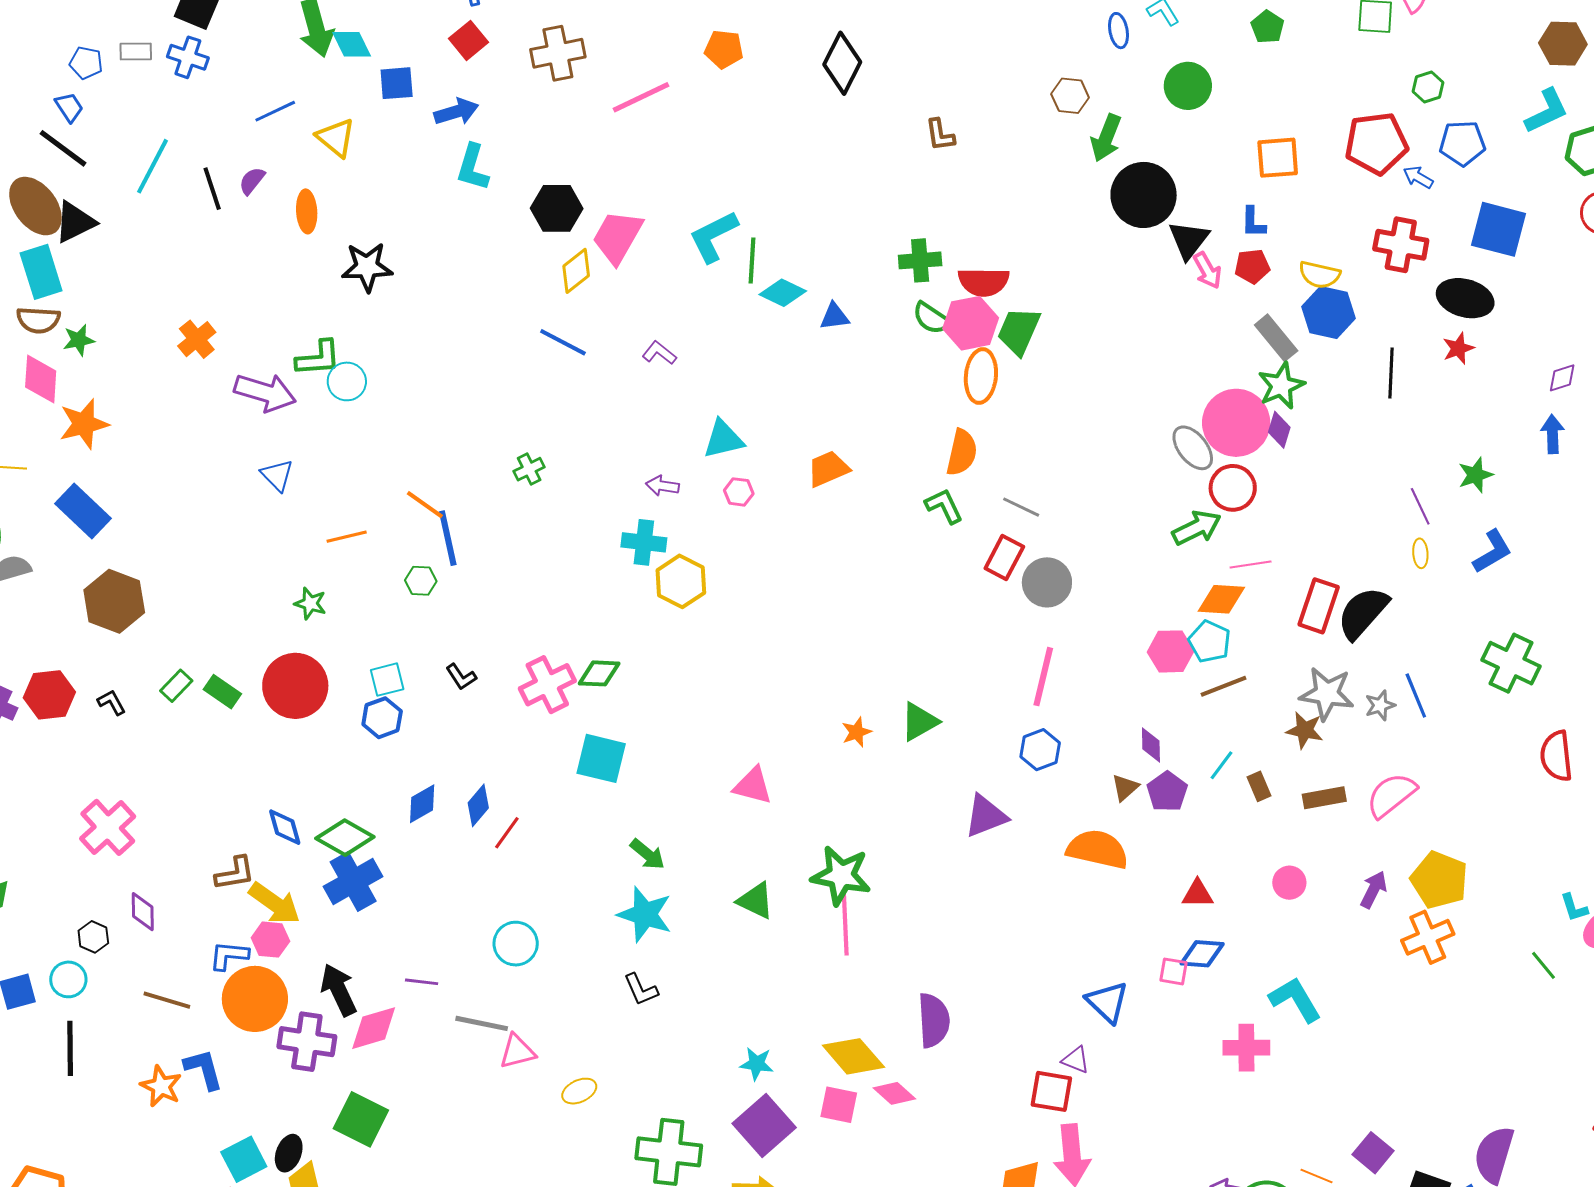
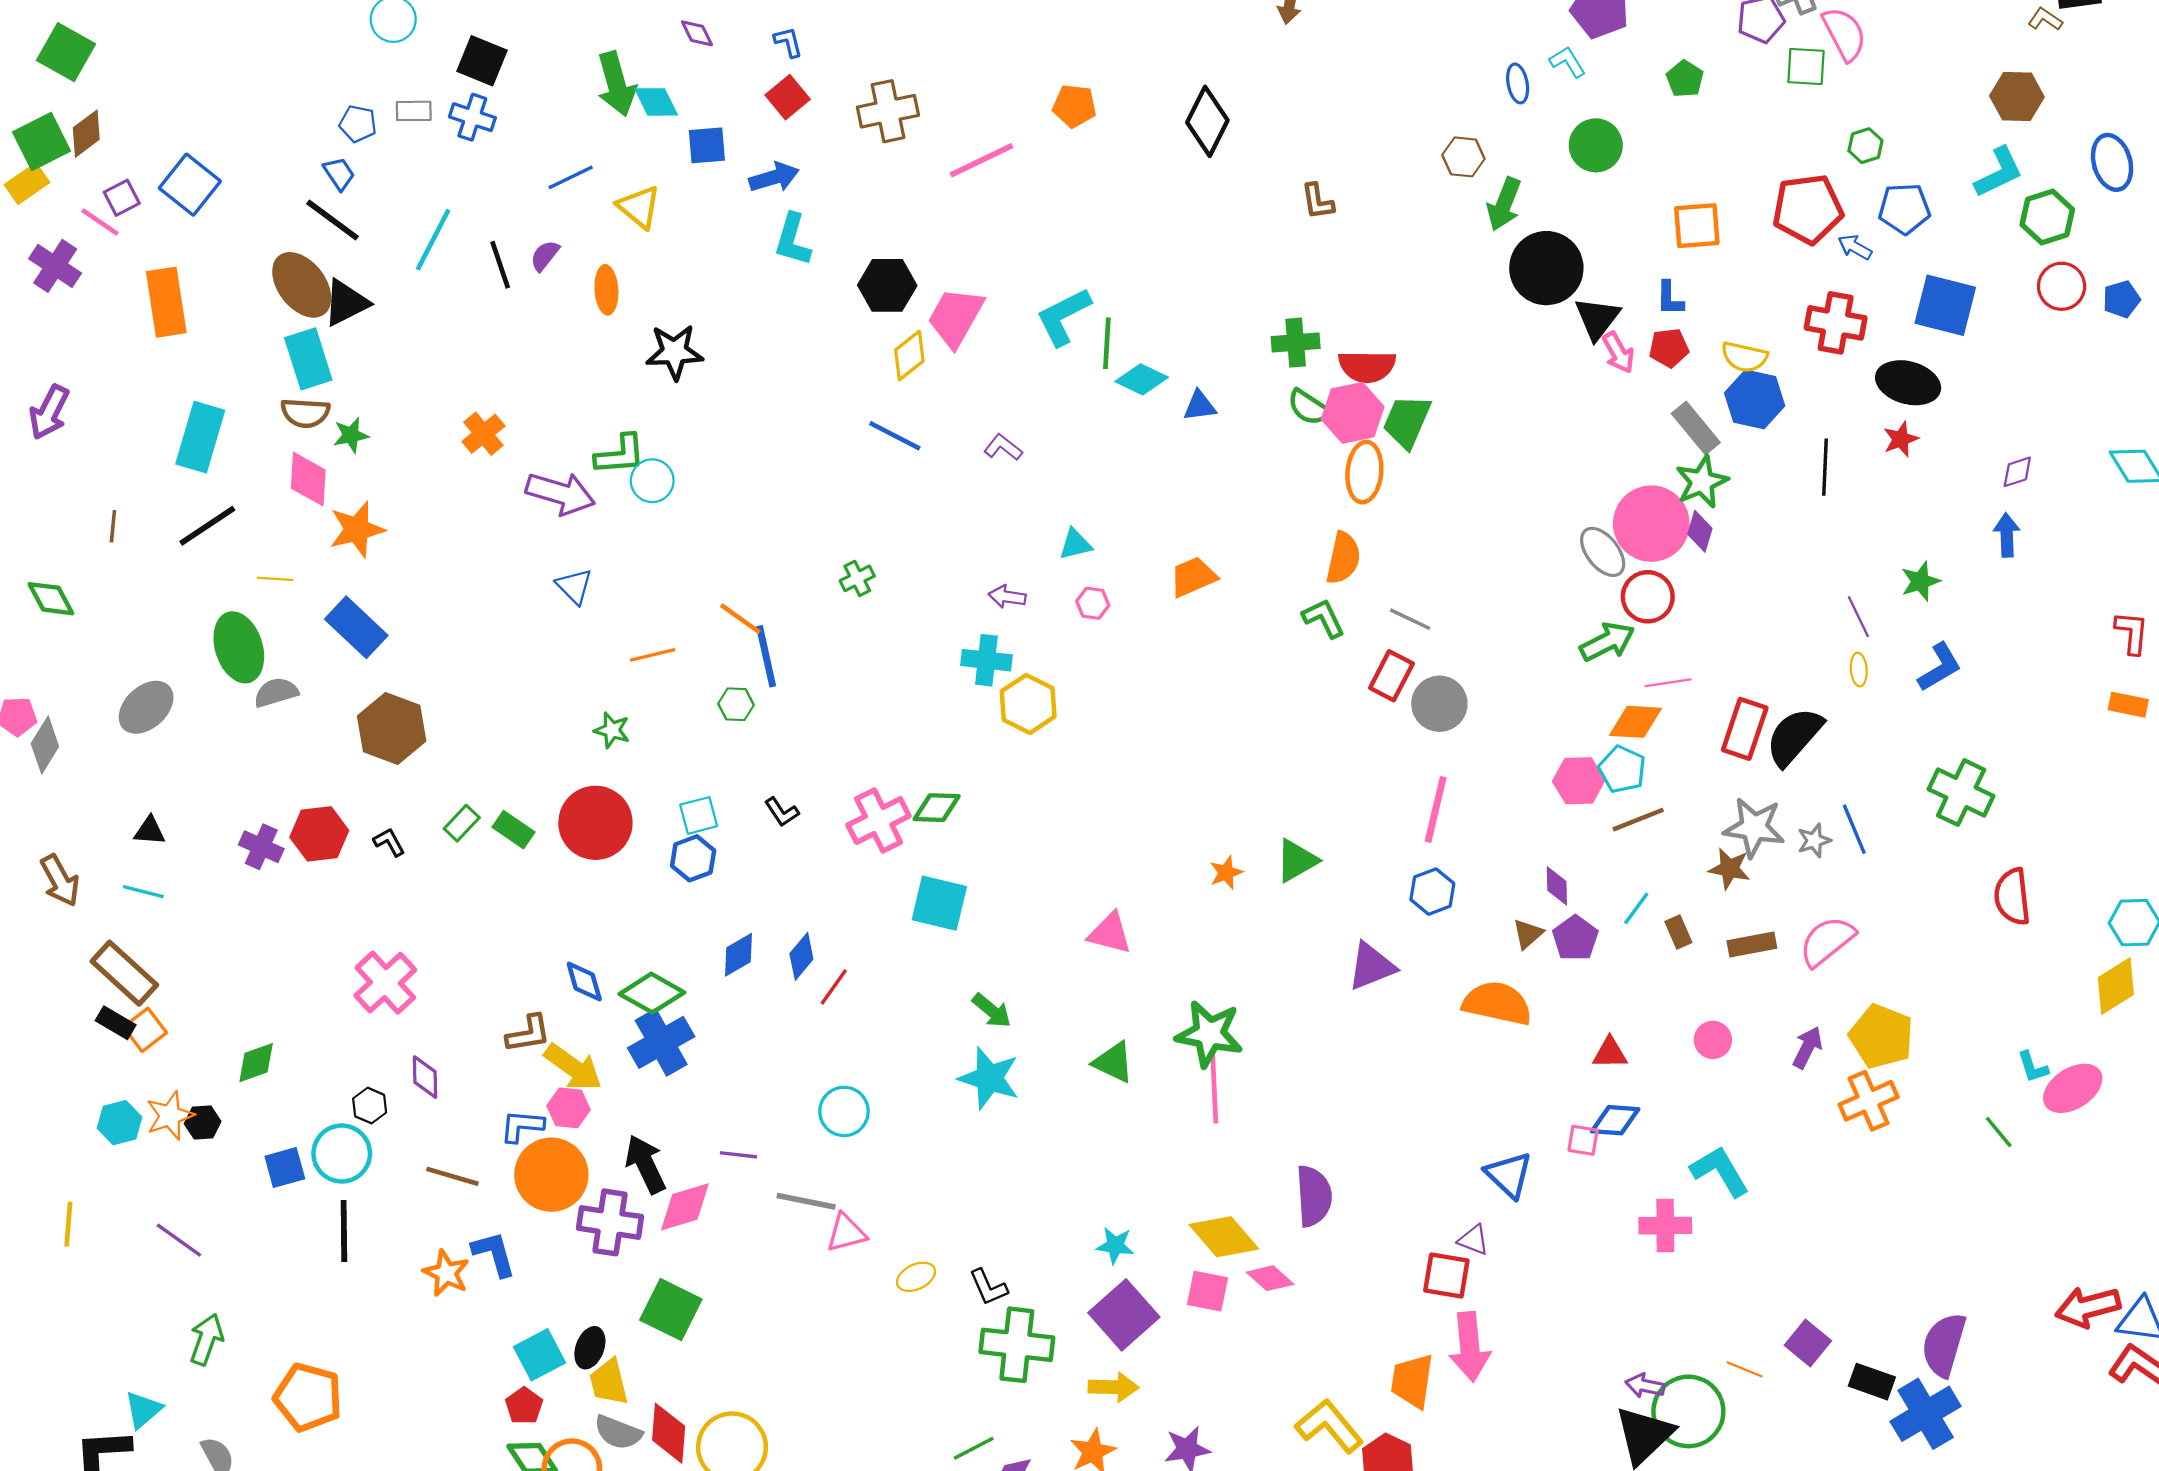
cyan triangle: (723, 439) -> (1075, 544), size x0.7
cyan circle: (68, 979) -> (342, 1154), size x1.4
black L-shape: (641, 989) -> (988, 1287), moved

